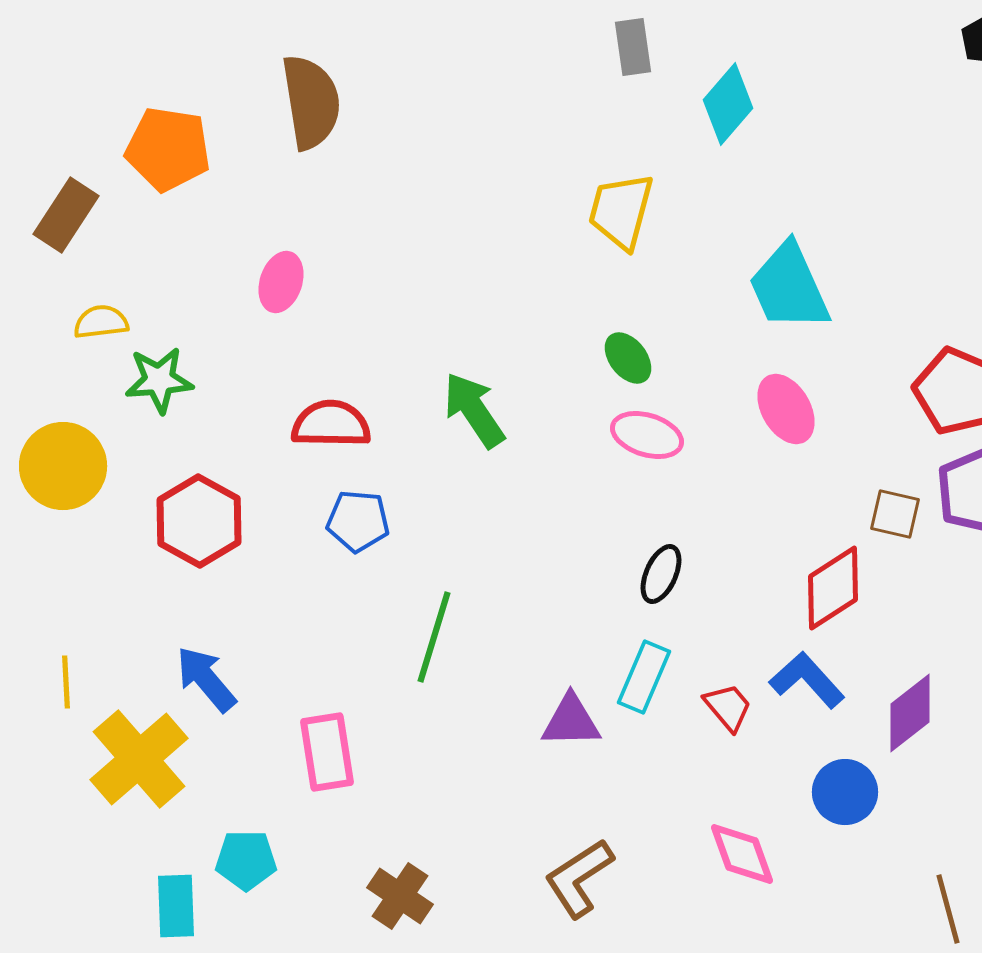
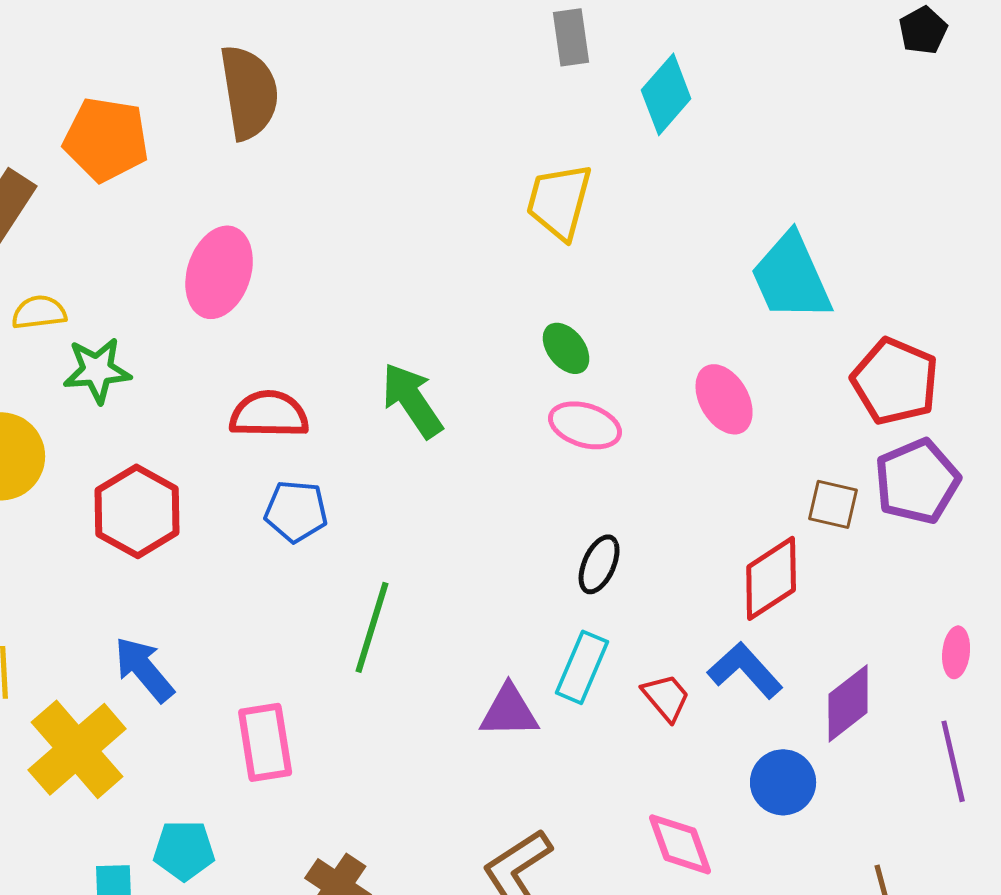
pink ellipse: (281, 282) -> (219, 272), size x1.5
cyan trapezoid: (789, 287) -> (791, 277), moved

